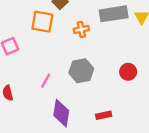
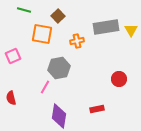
gray hexagon: (81, 71) -> (59, 68), moved
red rectangle: (104, 115) -> (97, 109), moved

